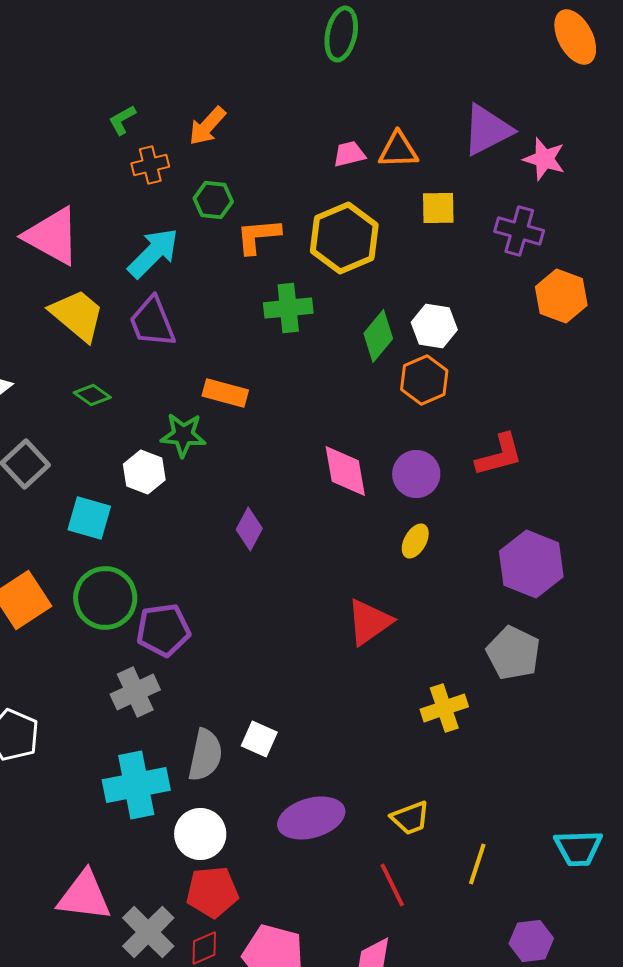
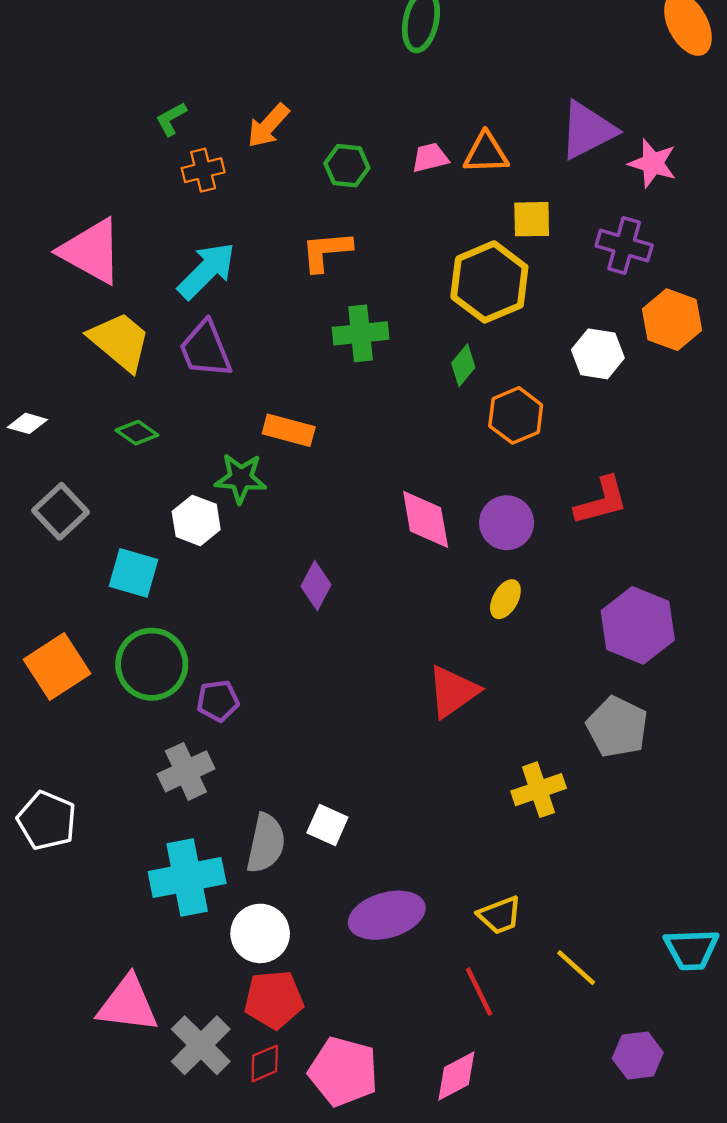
green hexagon: (213, 200) -> (347, 166), moved
yellow hexagon: (344, 238) -> (489, 282), moved
white hexagon: (434, 326) -> (598, 354), moved
green diamond: (378, 336) -> (463, 365), size x0.7
purple pentagon: (163, 630) -> (218, 701), size x0.7
yellow line: (477, 864) -> (576, 968), turned -66

